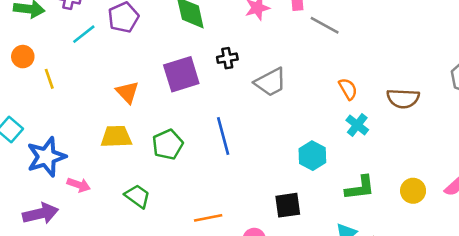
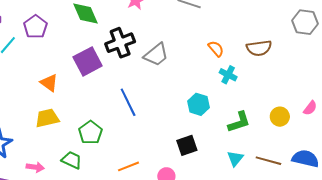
black cross: (227, 58) -> (120, 43), size x1.8
green pentagon: (168, 145) -> (90, 132), moved
pink arrow: (79, 185) -> (35, 167), moved

